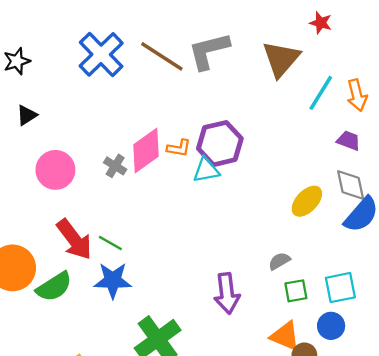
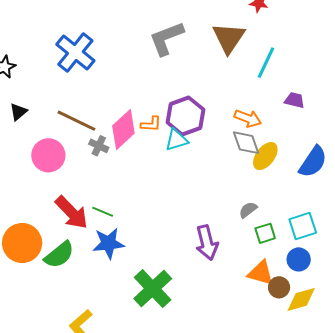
brown line: (162, 56) -> (76, 121), moved
orange arrow: (357, 95) -> (248, 118), moved, turned -48
gray diamond: (351, 185) -> (246, 143), moved

